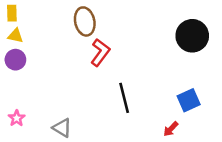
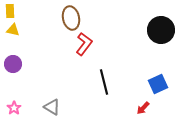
purple circle: (15, 60) -> (13, 64), moved
pink star: (17, 118) -> (14, 108), moved

